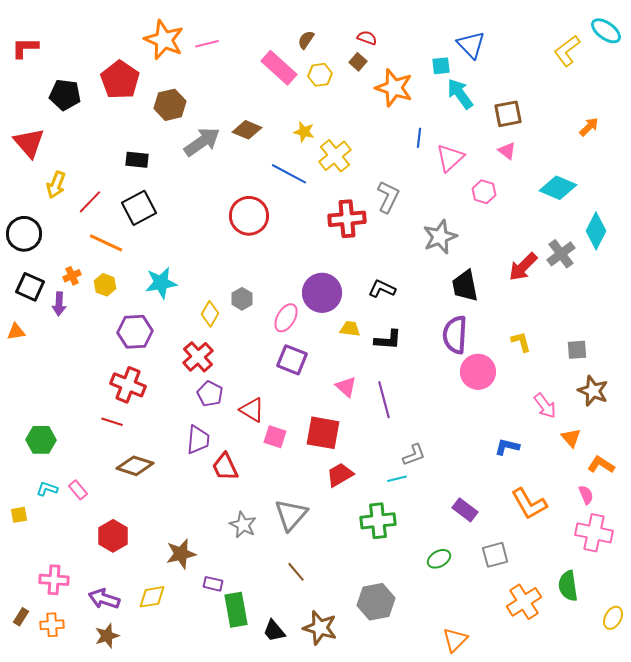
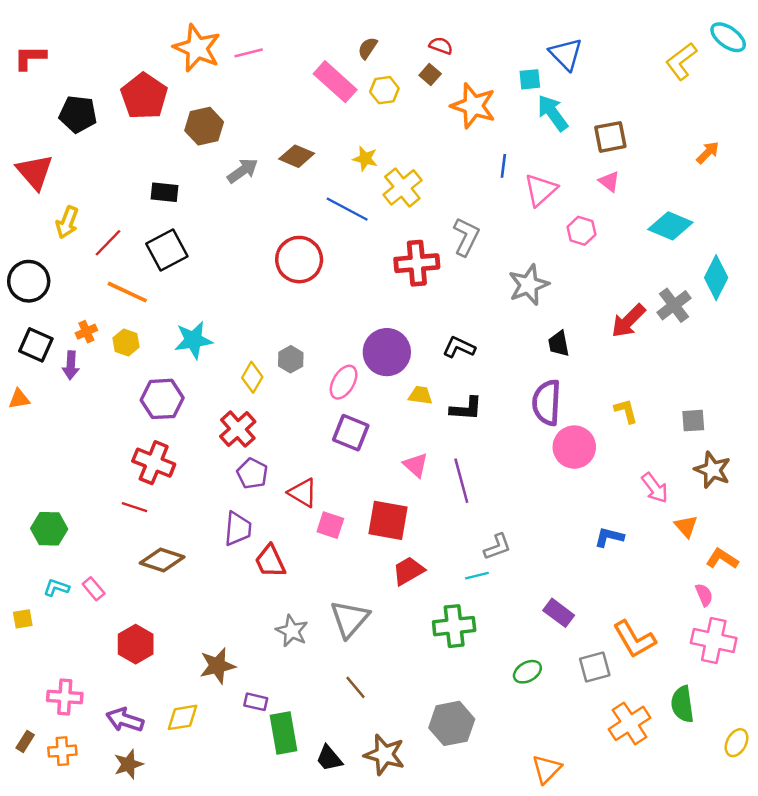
gray arrow: (202, 142) -> (243, 171), size x0.7
black trapezoid: (465, 286) -> (559, 344), size x0.7
orange L-shape: (529, 504) -> (634, 639), moved

